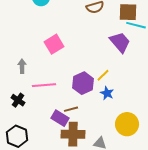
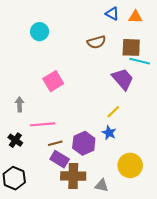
yellow line: (103, 75) -> (113, 112), moved
purple hexagon: (83, 83) -> (84, 143), moved
brown line: (71, 109) -> (55, 143), moved

